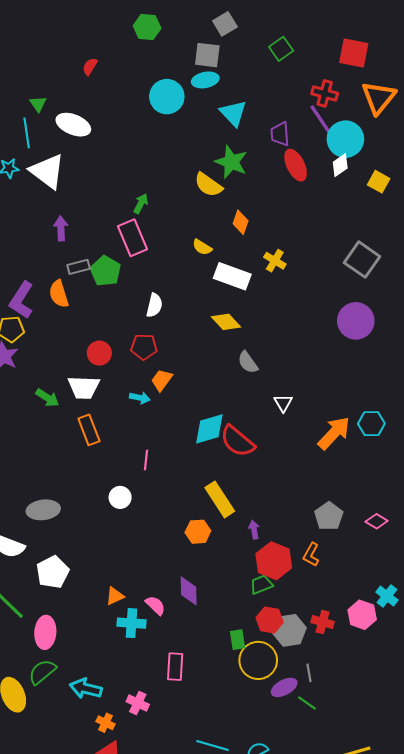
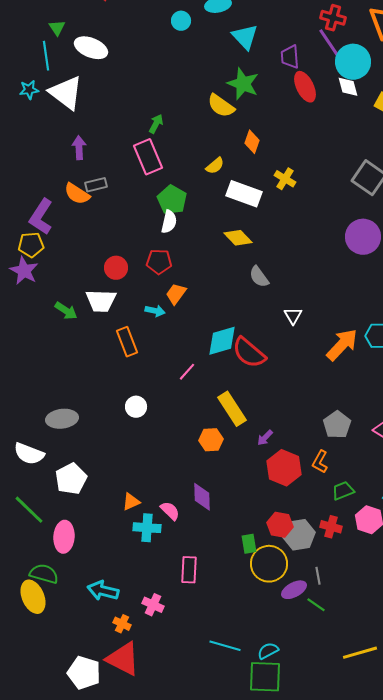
cyan circle: (167, 97) -> (181, 21), size x0.6
white diamond: (340, 165) -> (348, 87), turned -70
yellow semicircle: (202, 247) -> (215, 166), turned -72
green pentagon: (106, 271) -> (172, 200), moved
orange semicircle: (59, 294) -> (77, 194), moved, turned -40
orange rectangle: (89, 430) -> (127, 342), moved
pink line: (146, 460) -> (187, 372), moved, turned 36
purple arrow: (254, 530) -> (265, 438), turned -126
green trapezoid: (261, 585) -> (343, 491), moved
green semicircle: (42, 672) -> (44, 574), moved, turned 56

